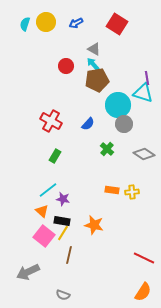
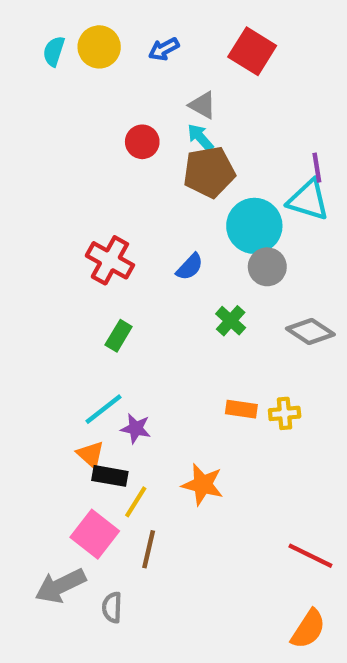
black rectangle: (62, 221) -> (110, 476), moved
pink square: (44, 236) -> (95, 534), moved
gray semicircle: (63, 295) -> (112, 607), moved, turned 72

